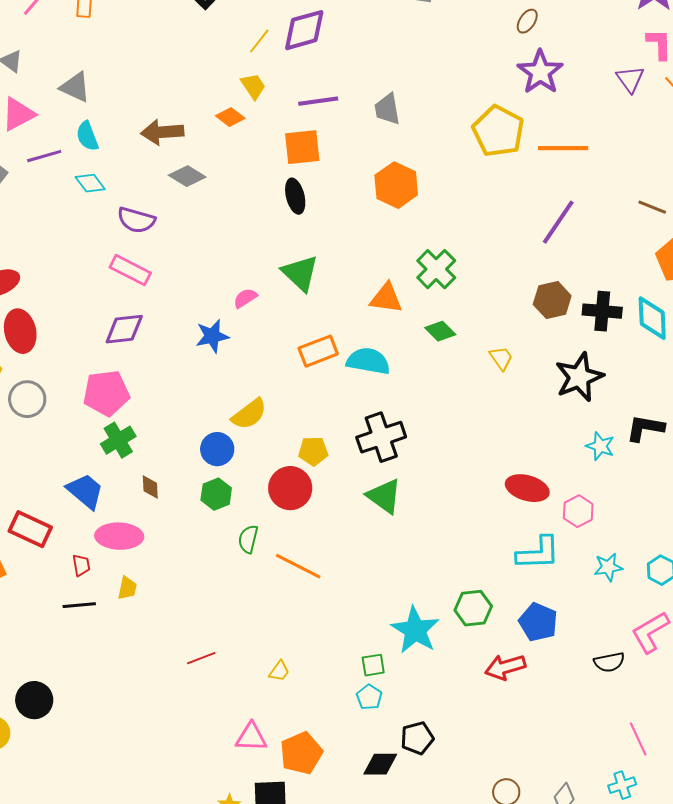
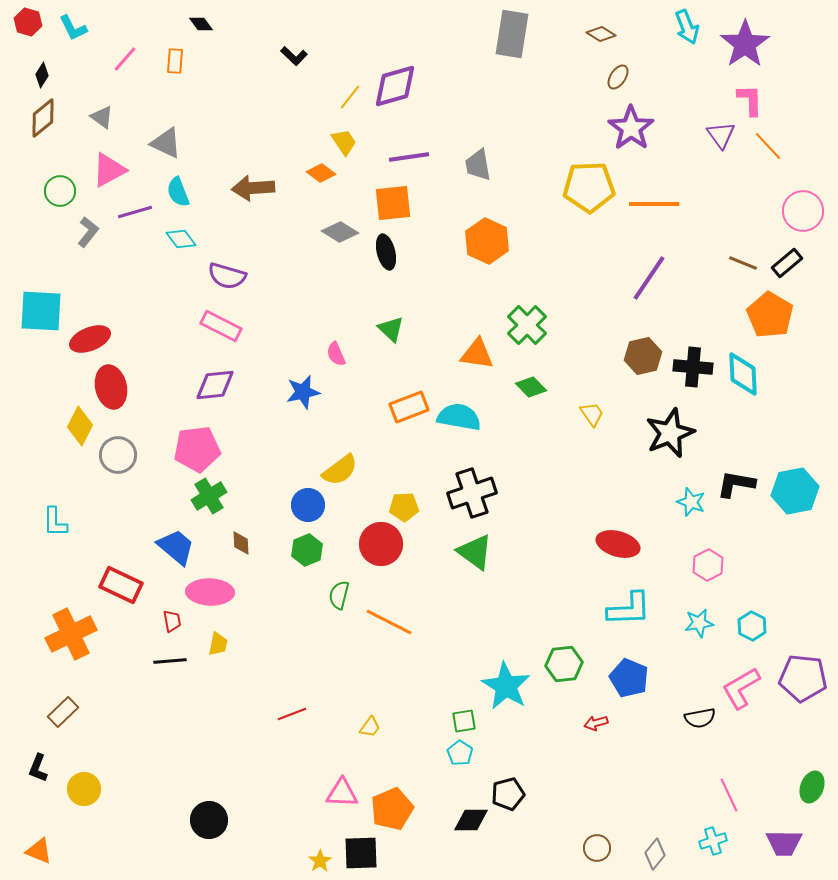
yellow pentagon: (498, 131) -> (589, 187), turned -30
gray diamond: (187, 176) -> (340, 232), moved
green triangle: (300, 273) -> (391, 329), size x0.7
pink semicircle: (245, 298) -> (336, 354), turned -80
pink hexagon: (578, 511) -> (708, 565), moved
red arrow: (505, 667) -> (596, 723), size x0.6
black circle: (34, 700) -> (209, 820), moved

